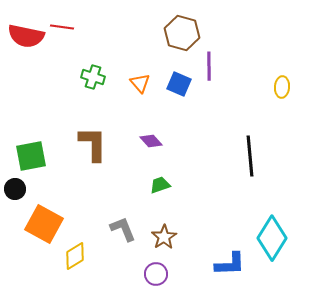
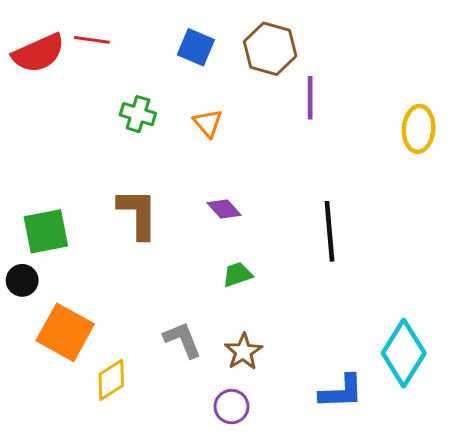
red semicircle: (26, 36) -> (38, 53), turned -36
blue square: (179, 84) -> (196, 47), moved
yellow ellipse: (282, 87) -> (419, 129), size x1.4
black line: (250, 156) -> (329, 231), moved

